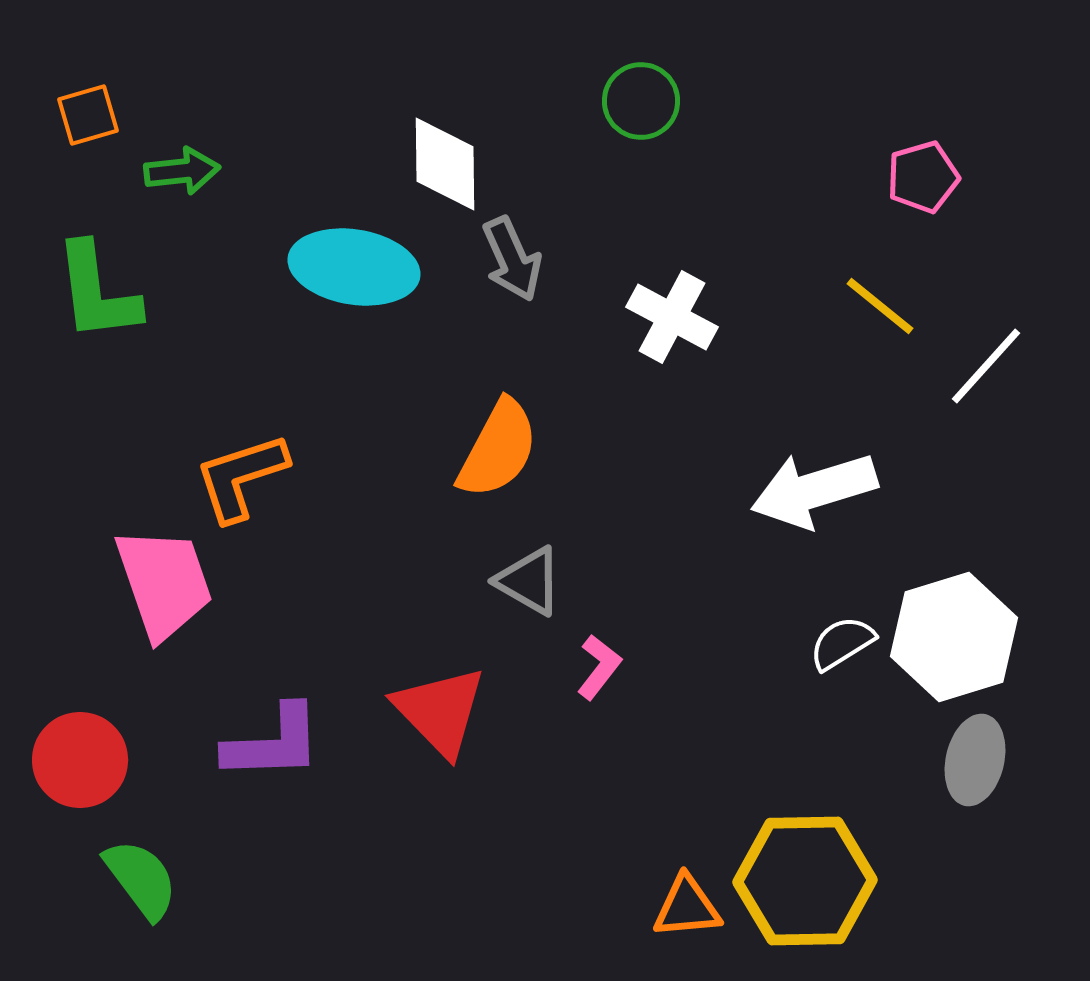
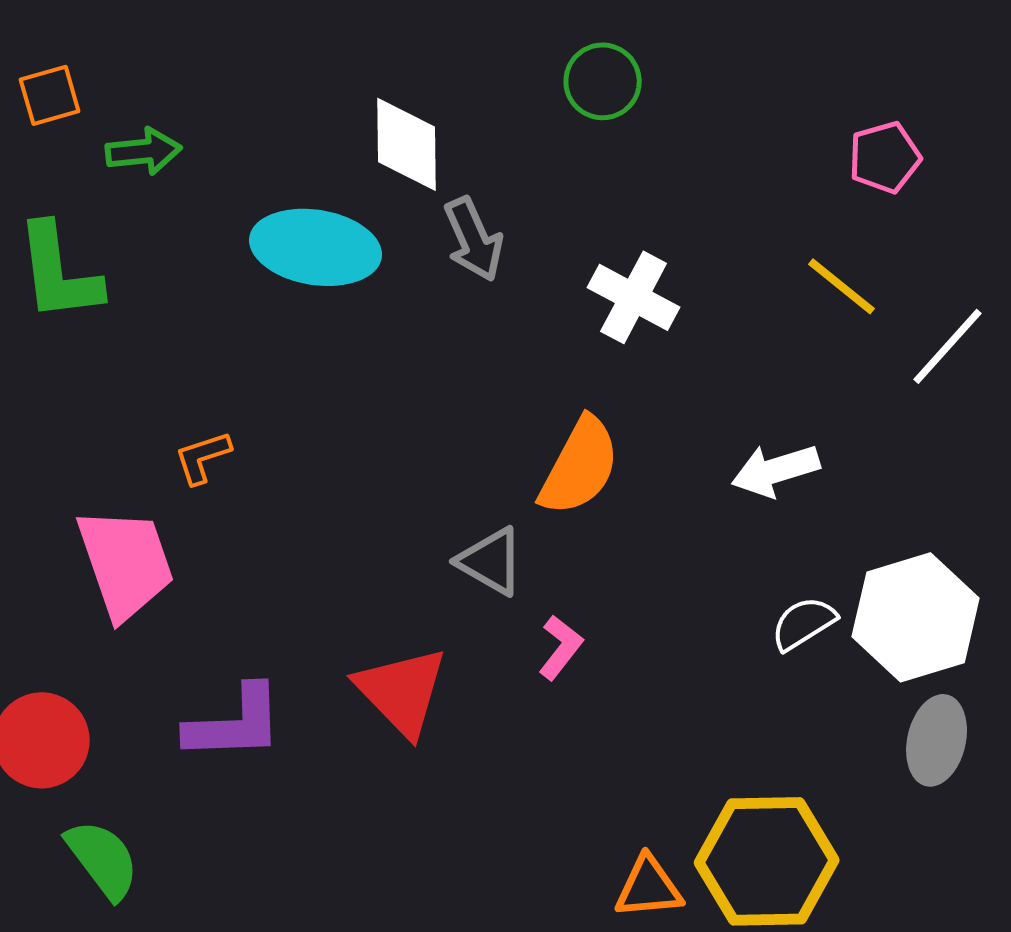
orange semicircle: (498, 449) -> (580, 466), moved
orange L-shape: (241, 477) -> (203, 457), size x0.6
white arrow: (814, 490) -> (776, 470), size x0.7

